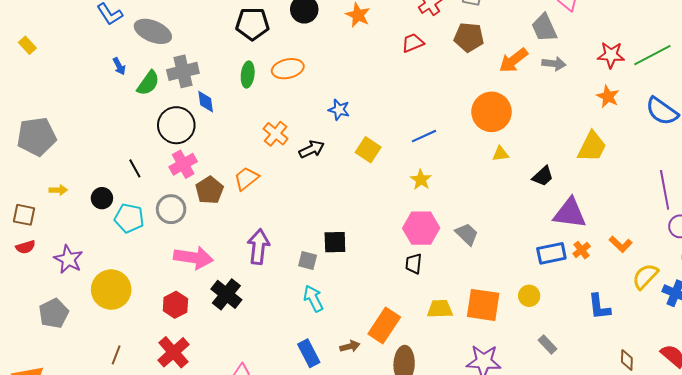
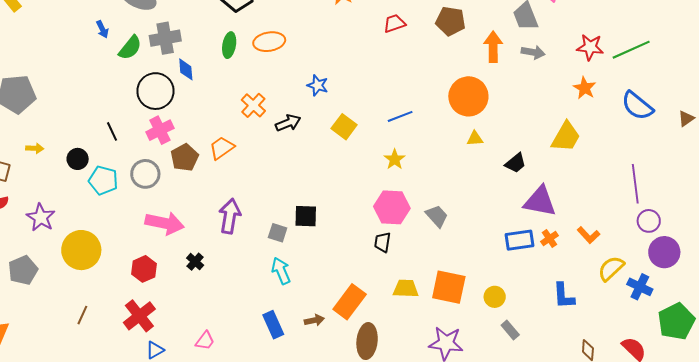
orange arrow: (513, 60) -> (493, 47), turned 124
black cross: (226, 294) -> (195, 262), size x0.6
yellow circle: (529, 296) -> (495, 297), moved

